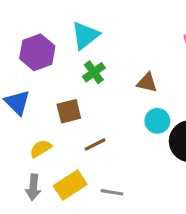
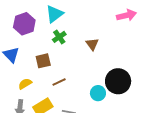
brown triangle: (147, 83) -> (92, 44), turned 40
cyan circle: (157, 121) -> (98, 93), moved

